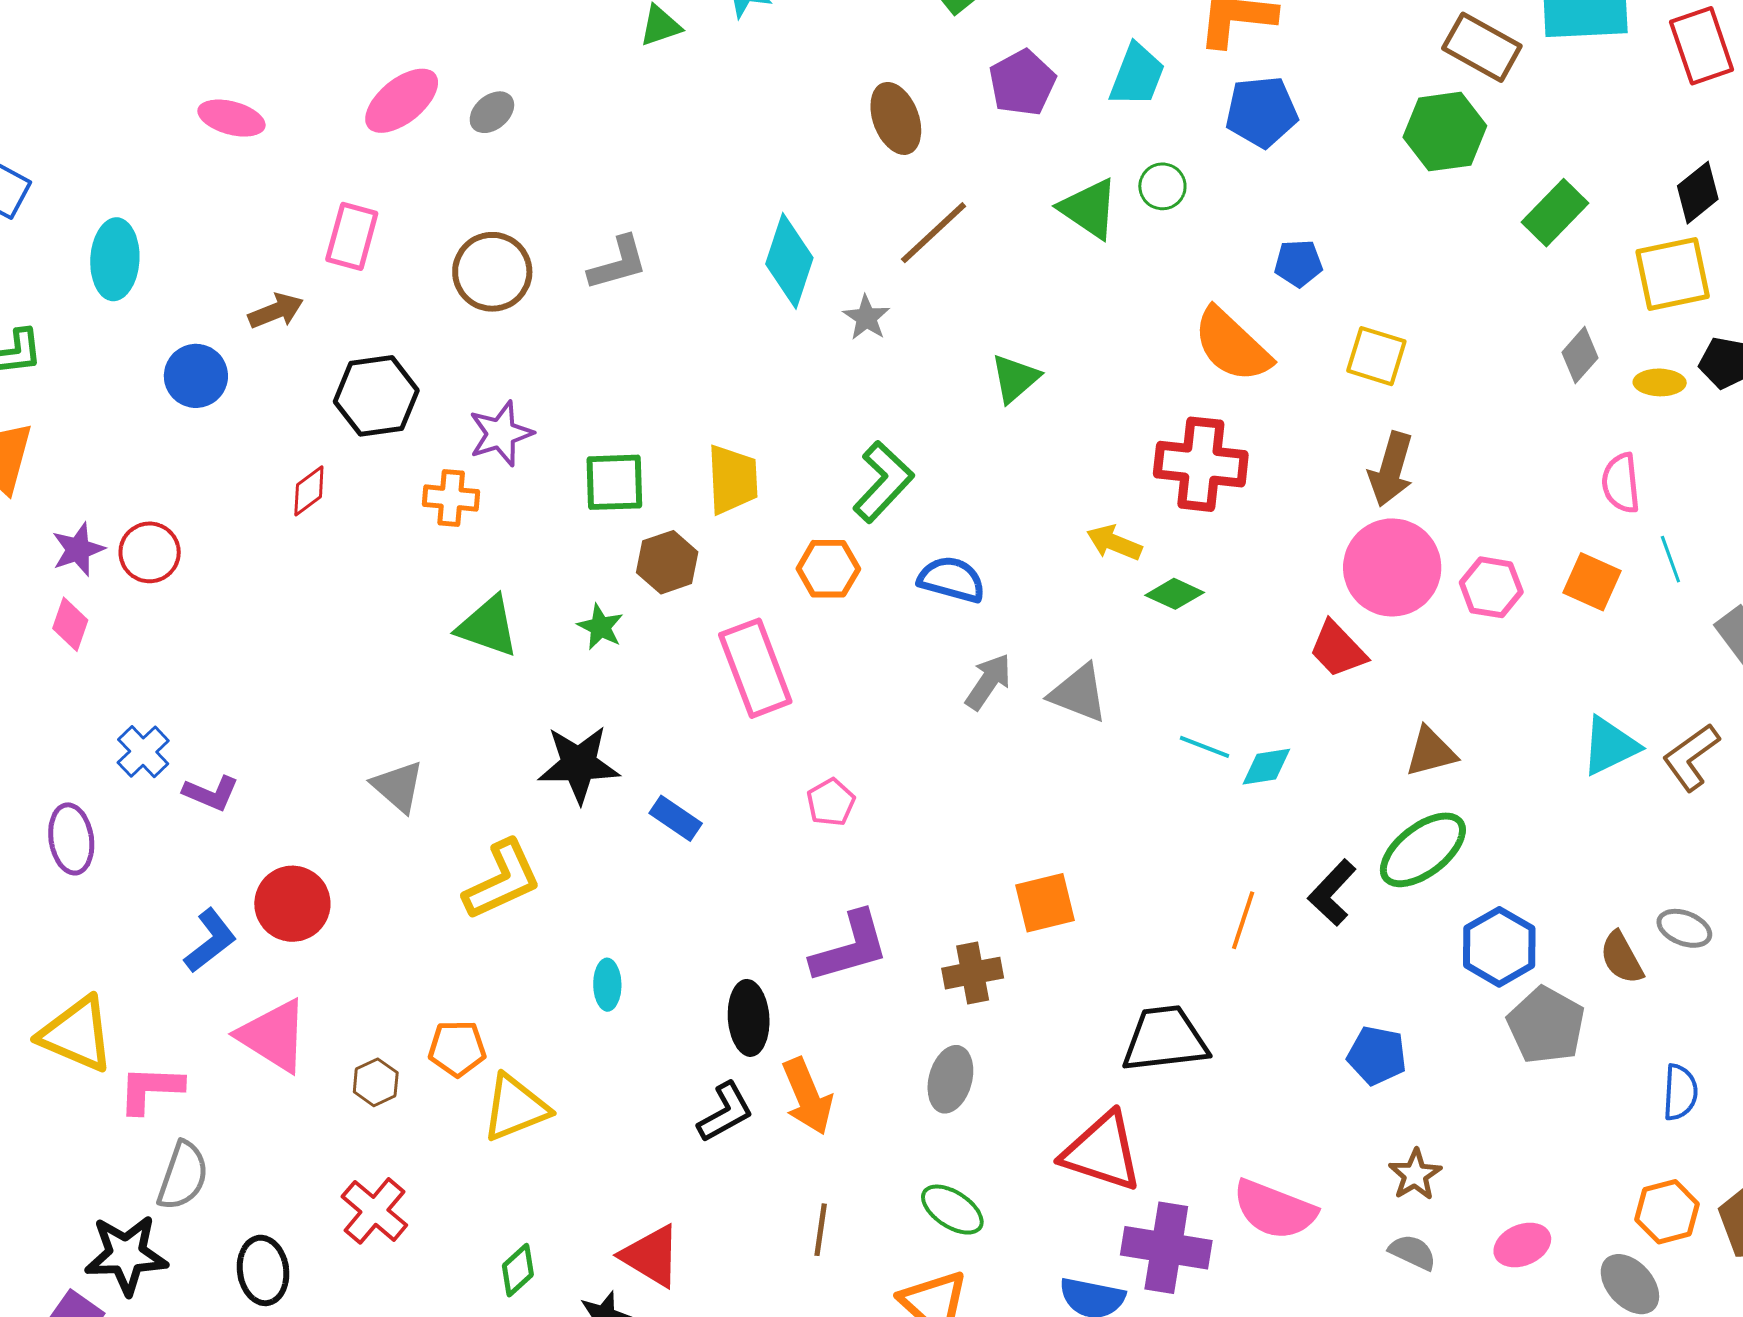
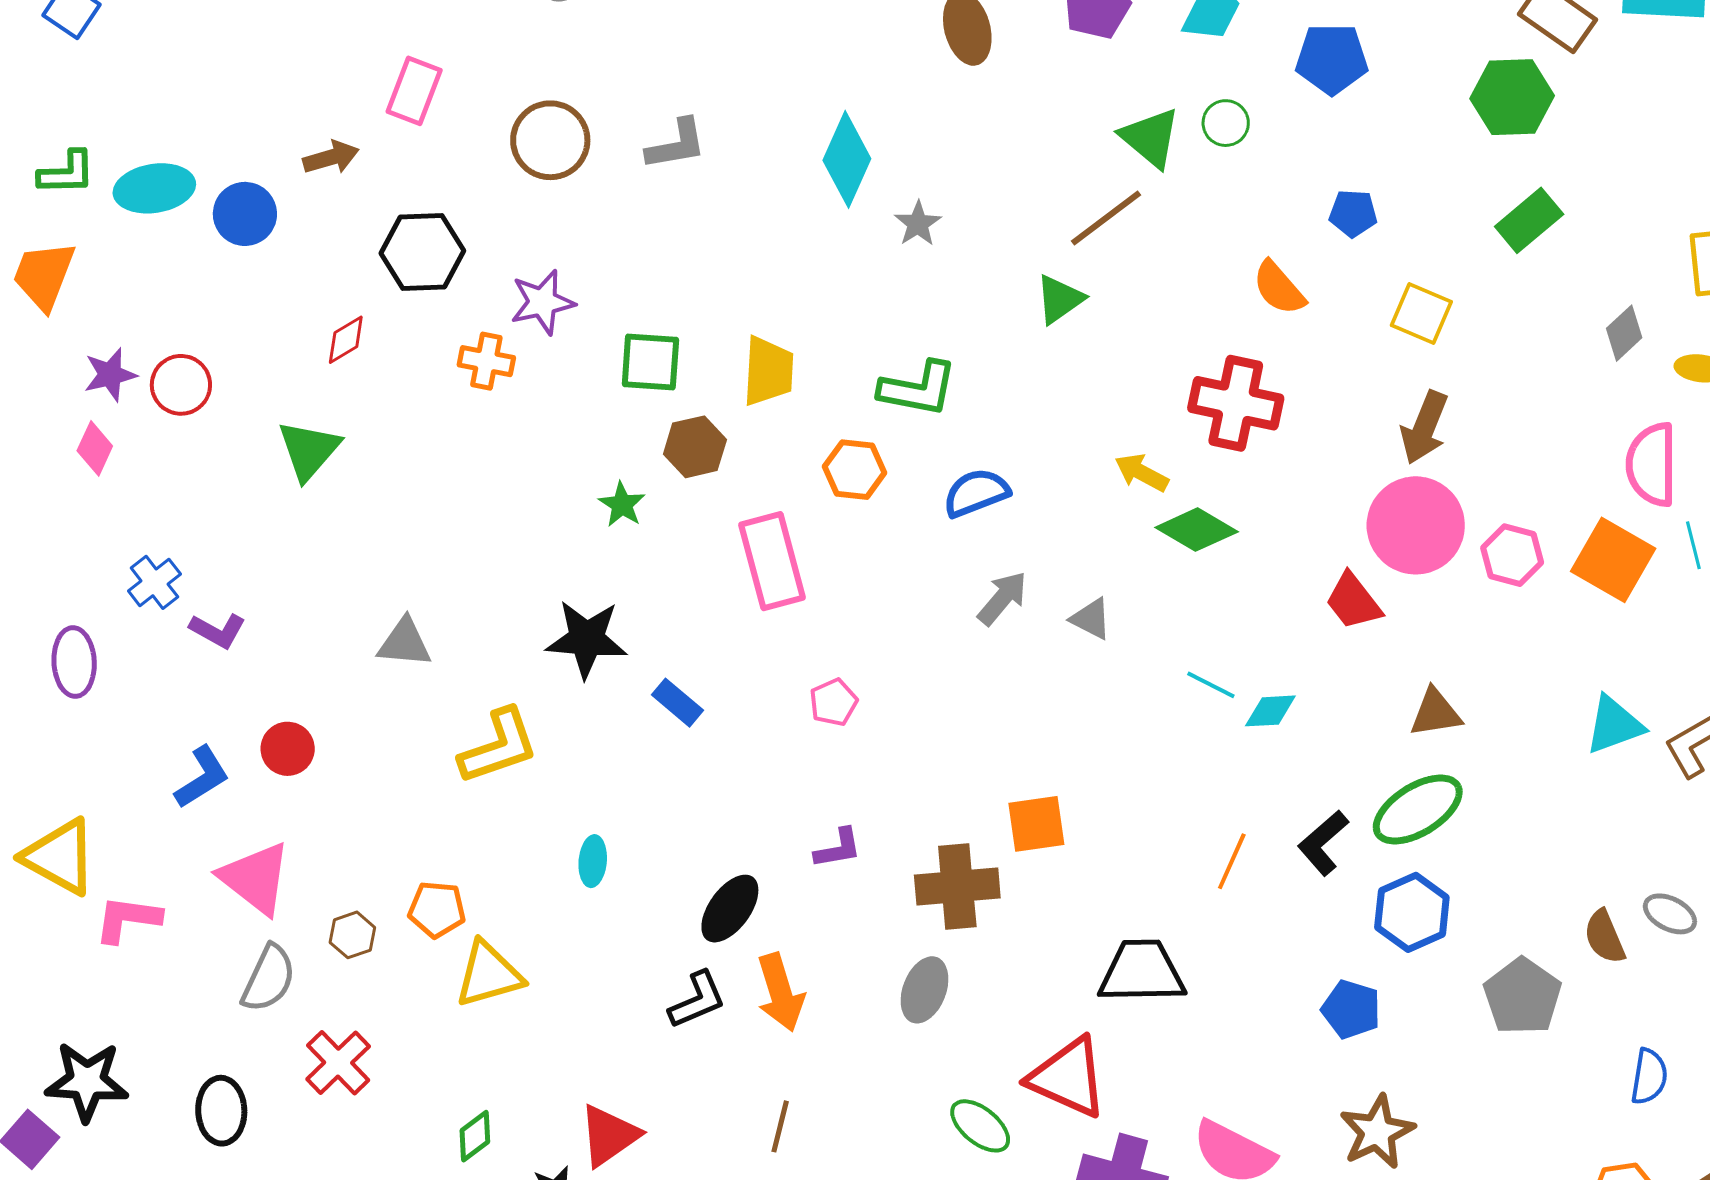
green rectangle: (1555, 213) -> (1529, 220), moved
brown line: (934, 233) -> (1106, 218), moved
cyan ellipse: (115, 259) -> (154, 188), moved, turned 72
orange semicircle: (1232, 345) -> (1279, 288), size x0.7
green L-shape: (883, 482) -> (918, 389), turned 52
pink semicircle: (1621, 483) -> (1652, 465), size x1.4
blue semicircle: (952, 579) -> (976, 493), turned -42
orange square: (1592, 582) -> (1613, 560), size x1.4
green diamond: (1175, 594) -> (1197, 530), size x1.4
green triangle: (488, 626) -> (309, 450), moved, turned 46
gray triangle: (1079, 693) -> (1091, 619), size x0.7
gray triangle: (398, 786) -> (404, 643), turned -42
red circle: (292, 904) -> (288, 749), size x0.7
purple L-shape: (850, 947) -> (838, 848), size x0.6
blue hexagon: (1499, 947) -> (1412, 912), moved
brown cross: (973, 973) -> (957, 886), size x1.4
black ellipse: (749, 1018) -> (730, 909), turned 34
brown star: (1415, 1175) -> (1377, 1132), size x1.4
gray semicircle: (183, 1176) -> (269, 978), moved
green ellipse: (952, 1210) -> (980, 1126), moved
red triangle: (651, 1256) -> (609, 1135), turned 48

